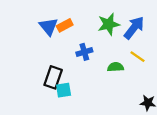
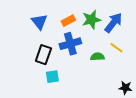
orange rectangle: (65, 25) -> (68, 21), moved
blue cross: (84, 52) -> (70, 44), size x1.5
black rectangle: (53, 77) -> (43, 55), moved

